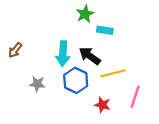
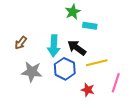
brown arrow: (15, 50) -> (21, 43), moved
gray star: (37, 84) -> (32, 72), size x1.5

